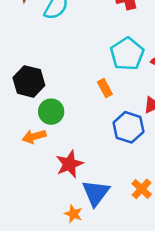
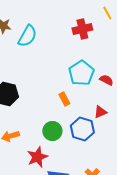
green circle: (51, 112) -> (52, 131), moved

